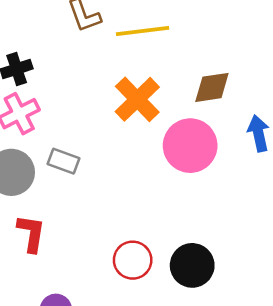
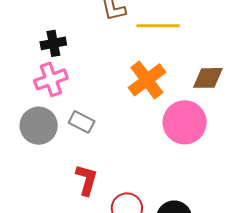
red L-shape: (31, 233) -> (86, 180), moved

